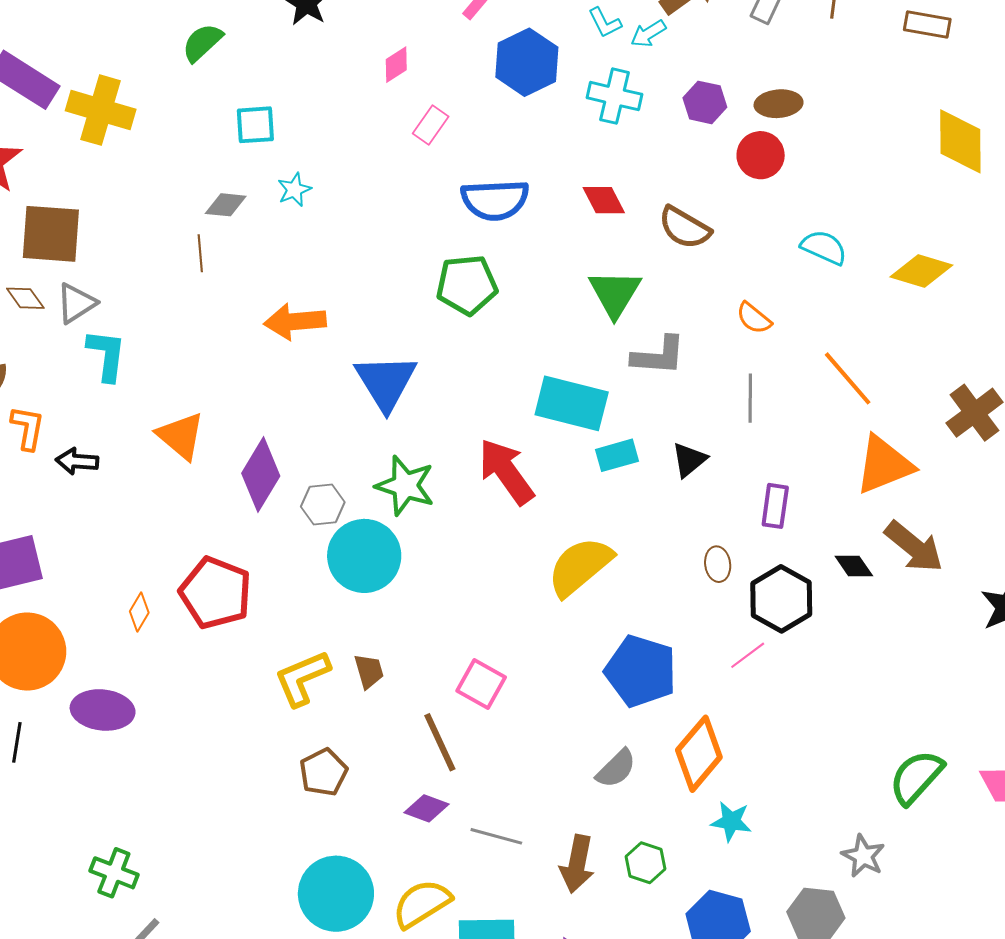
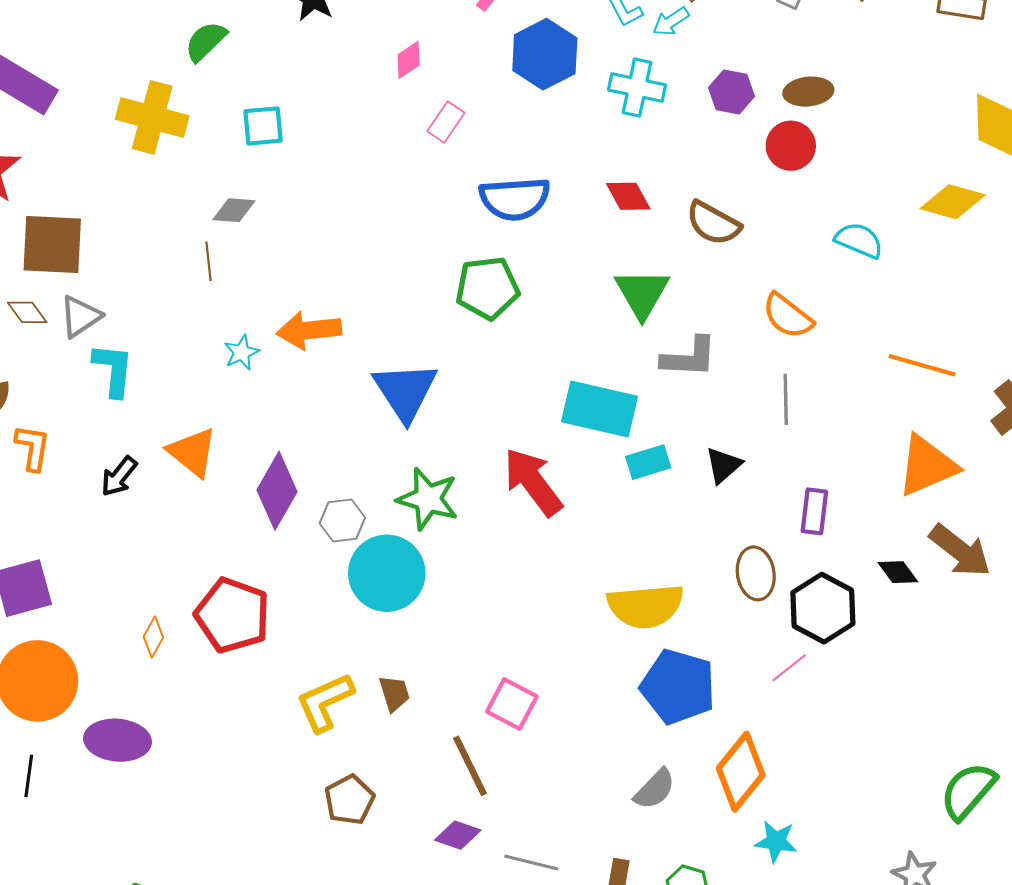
yellow cross: (101, 110) -> (152, 117), moved
cyan star: (294, 190) -> (241, 352), moved
yellow diamond: (921, 271) -> (953, 202), moved
orange semicircle: (754, 318) -> (788, 316), size x1.4
orange line: (848, 378) -> (922, 365), moved, turned -32
black arrow: (77, 461) -> (119, 476), moved, turned -54
brown ellipse: (718, 564) -> (756, 573), size x1.4
yellow semicircle: (580, 566) -> (645, 606), moved, turned -144

